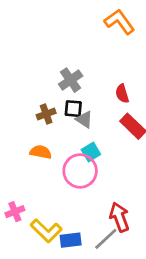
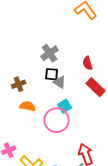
brown cross: (46, 114) -> (19, 84), moved

